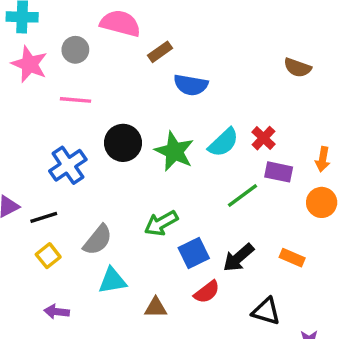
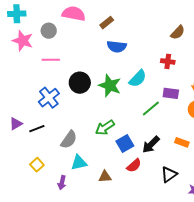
brown rectangle: (160, 52) -> (107, 23), moved
brown semicircle: (297, 68) -> (178, 32), turned -63
red cross: (263, 138) -> (168, 61), moved, turned -32
yellow square: (48, 256) -> (37, 165), moved
black triangle: (266, 311) -> (169, 174), turned -48
purple arrow: (57, 312) -> (62, 183), moved, turned -80

